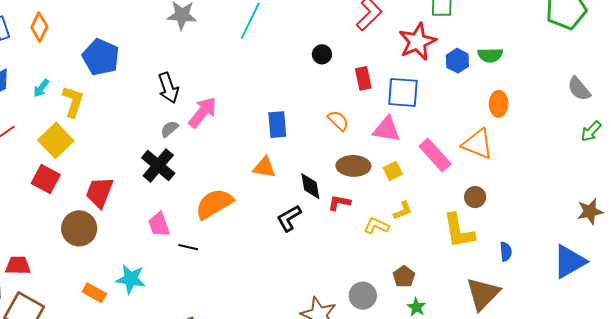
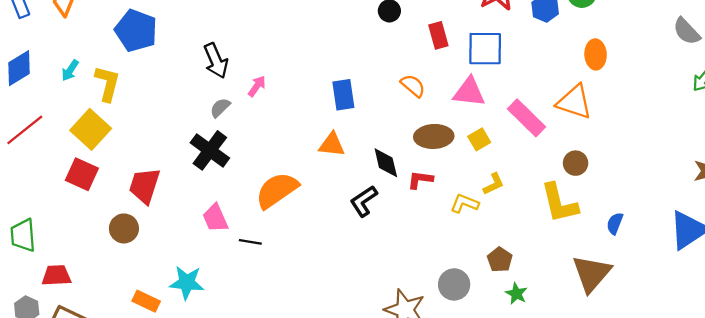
pink arrow: (203, 112) -> (257, 86), size x0.6
brown circle: (79, 228) -> (124, 228), size x0.7
blue semicircle: (506, 252) -> (615, 223), turned -150

